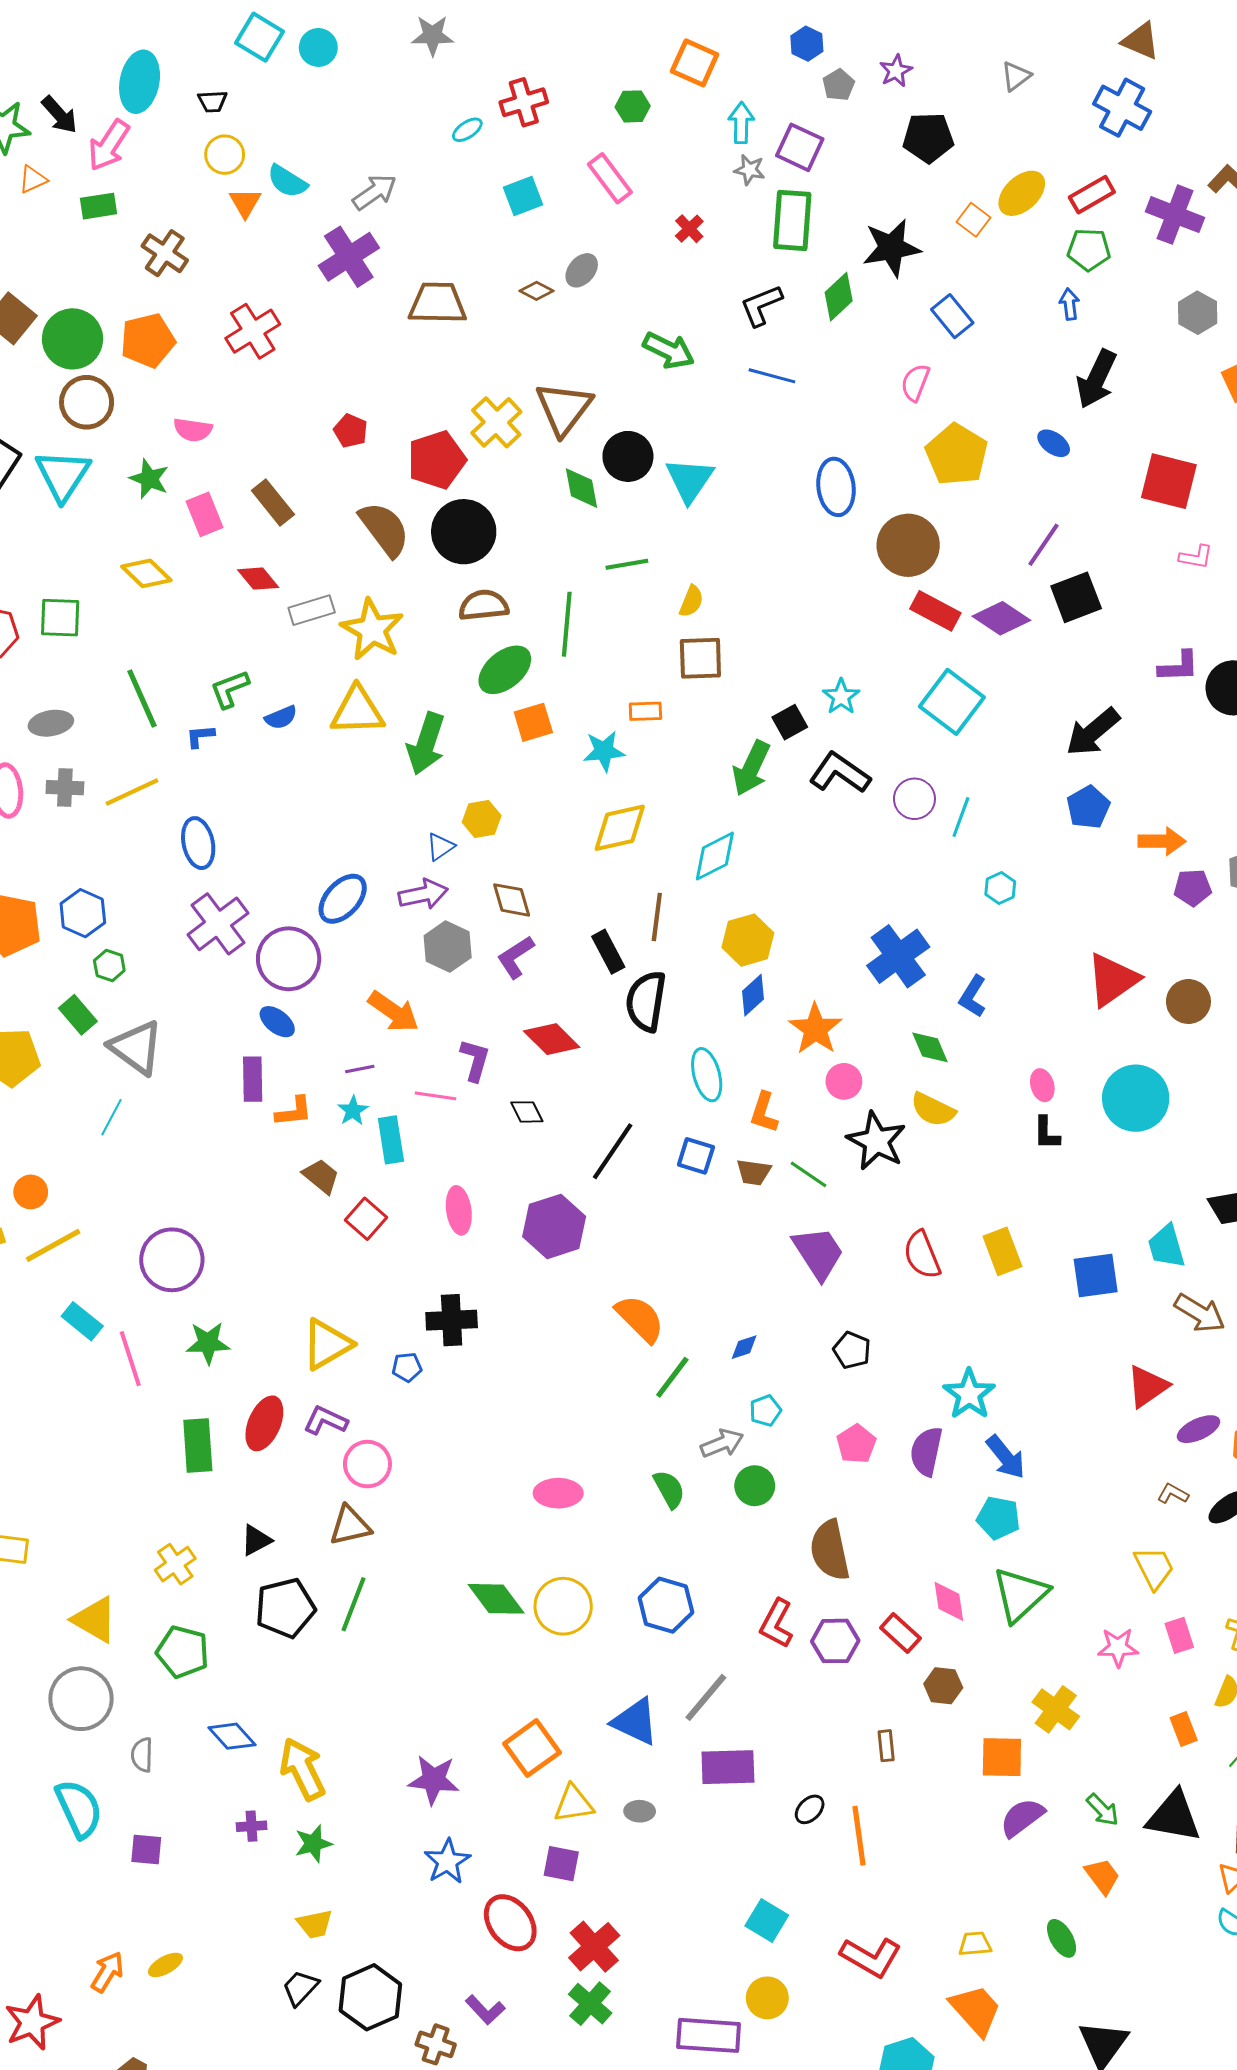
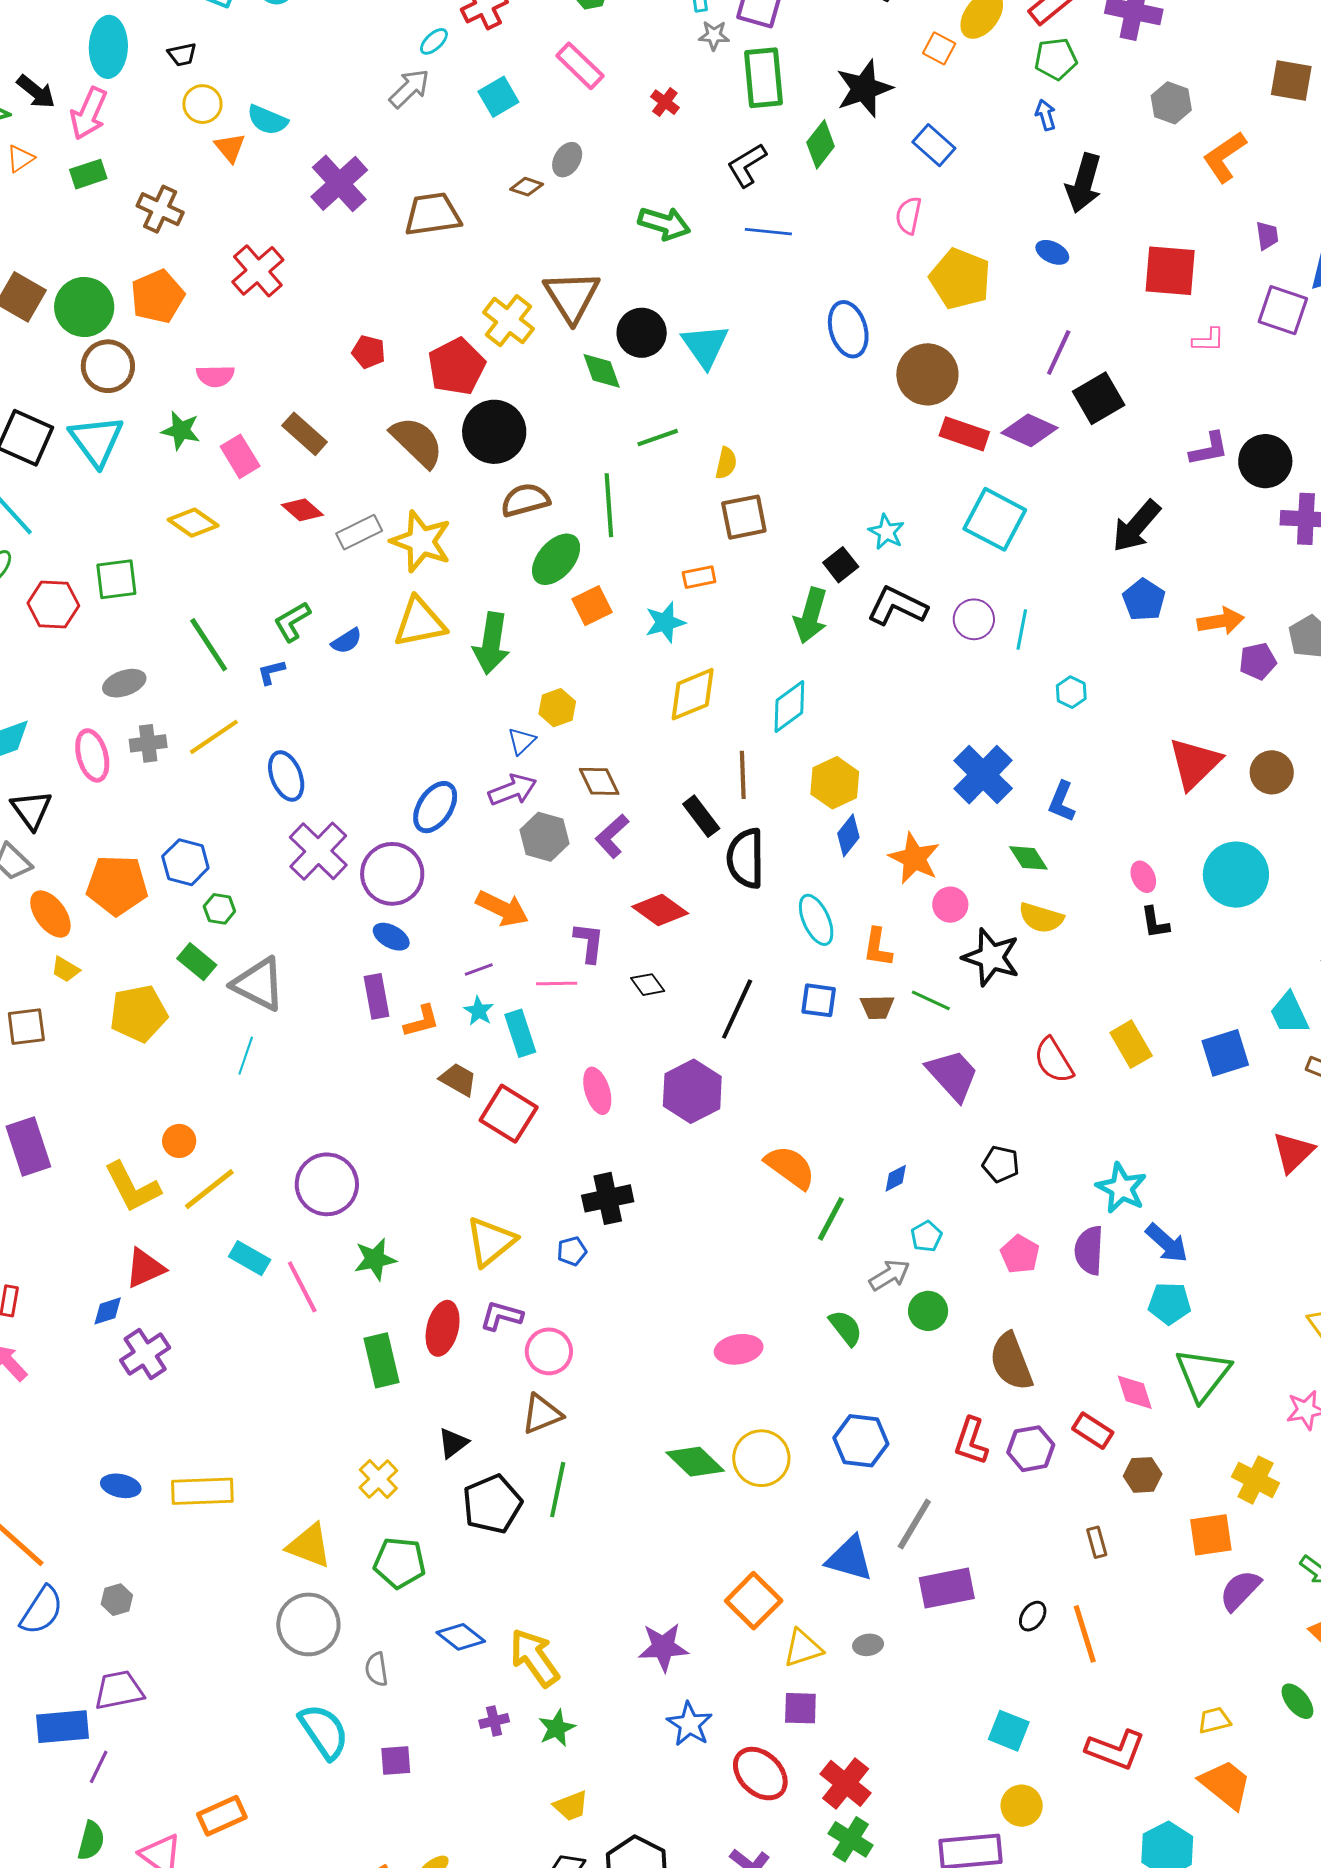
gray arrow: (375, 192) -> (409, 88), moved
red square: (366, 1219) -> (509, 1114), size x1.4

